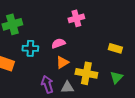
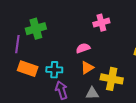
cyan cross: (30, 48) -> (54, 70), moved
purple arrow: (47, 84) -> (61, 90), moved

